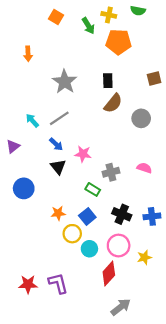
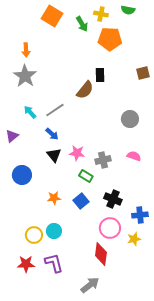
orange square: (56, 17) -> (52, 16), size x1.5
gray star: (65, 82) -> (25, 76), moved
brown semicircle: (113, 103) -> (85, 90), moved
gray circle: (141, 118) -> (130, 119), moved
pink star: (83, 154) -> (77, 153), moved
blue cross: (152, 216) -> (140, 215), moved
yellow circle: (72, 234) -> (34, 235), moved
cyan circle: (89, 249) -> (54, 231), moved
red diamond: (109, 274) -> (101, 254), turned -35
gray arrow: (121, 307) -> (90, 285), moved

